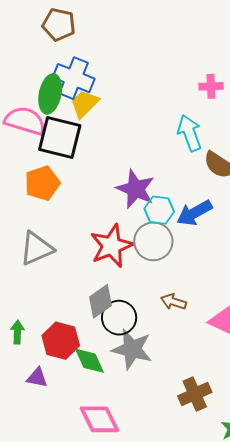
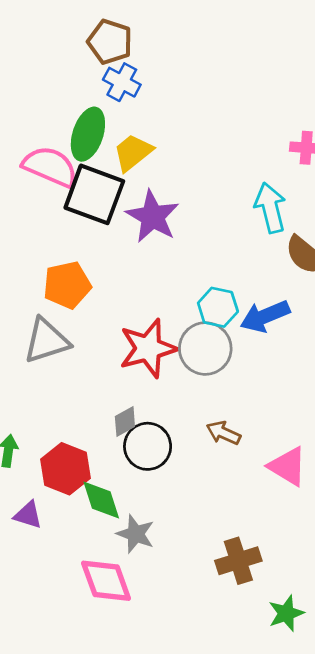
blue cross: (74, 78) -> (122, 82), moved, size x0.7
orange pentagon: (42, 183) -> (67, 285), moved
purple star: (136, 189) -> (153, 217), moved
gray diamond: (100, 301) -> (125, 421), size x0.7
gray star: (132, 349) -> (136, 534), moved, size x0.7

